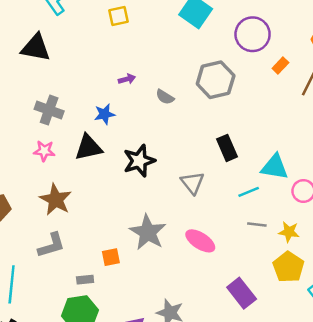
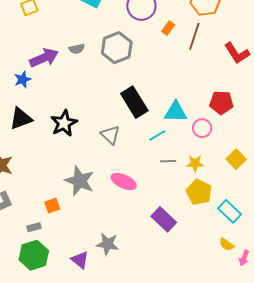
purple arrow: (127, 79) -> (44, 58), size x2.0
gray semicircle: (165, 97) -> (77, 49), moved, turned -35
blue star: (105, 114) -> (23, 79), moved
black rectangle: (227, 148) -> (134, 102), size x1.4

